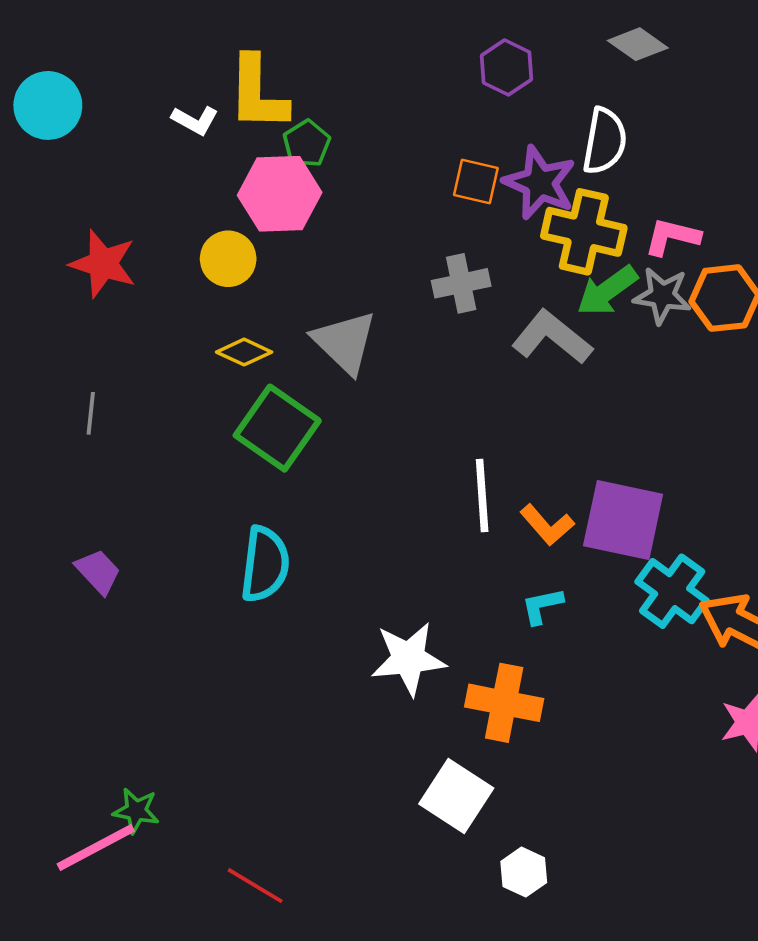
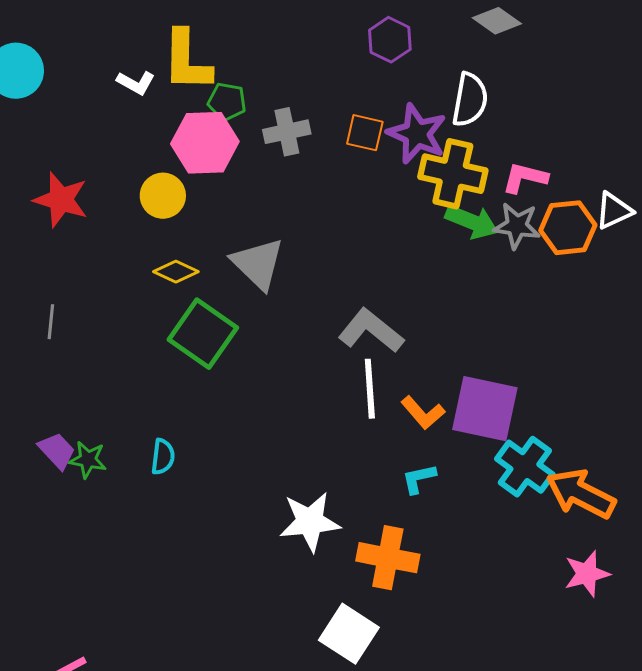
green pentagon: (307, 144) -> (227, 102), turned -30
gray cross: (461, 283) -> (287, 132), moved
green arrow: (607, 291) -> (472, 222), turned -122
gray L-shape: (552, 337) -> (371, 331), moved
cyan semicircle: (265, 564) -> (163, 457), moved, size x0.6
green star: (136, 811) -> (88, 460), moved

